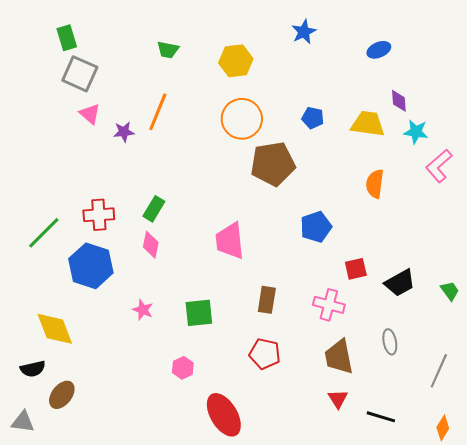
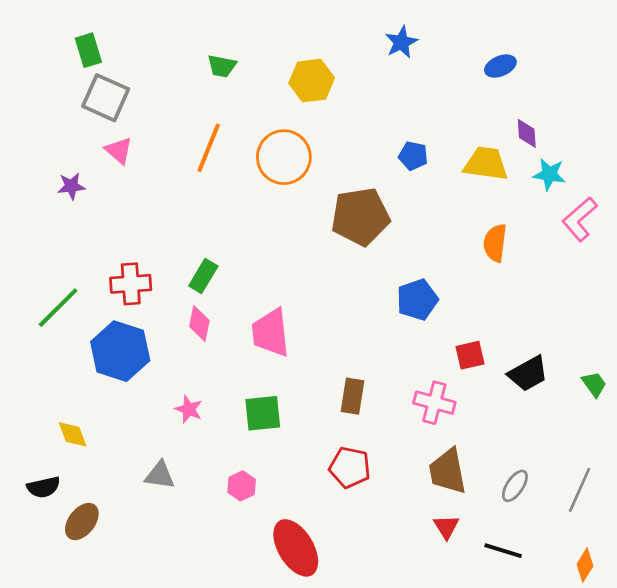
orange circle: (242, 119) -> (284, 157), moved
purple star: (124, 132) -> (71, 186), moved
pink trapezoid: (230, 241) -> (271, 333), moved
yellow diamond: (55, 329) -> (73, 434), size x0.6
gray ellipse: (390, 342) -> (515, 486), moved, turned 45
gray triangle: (23, 422) -> (160, 475), moved

